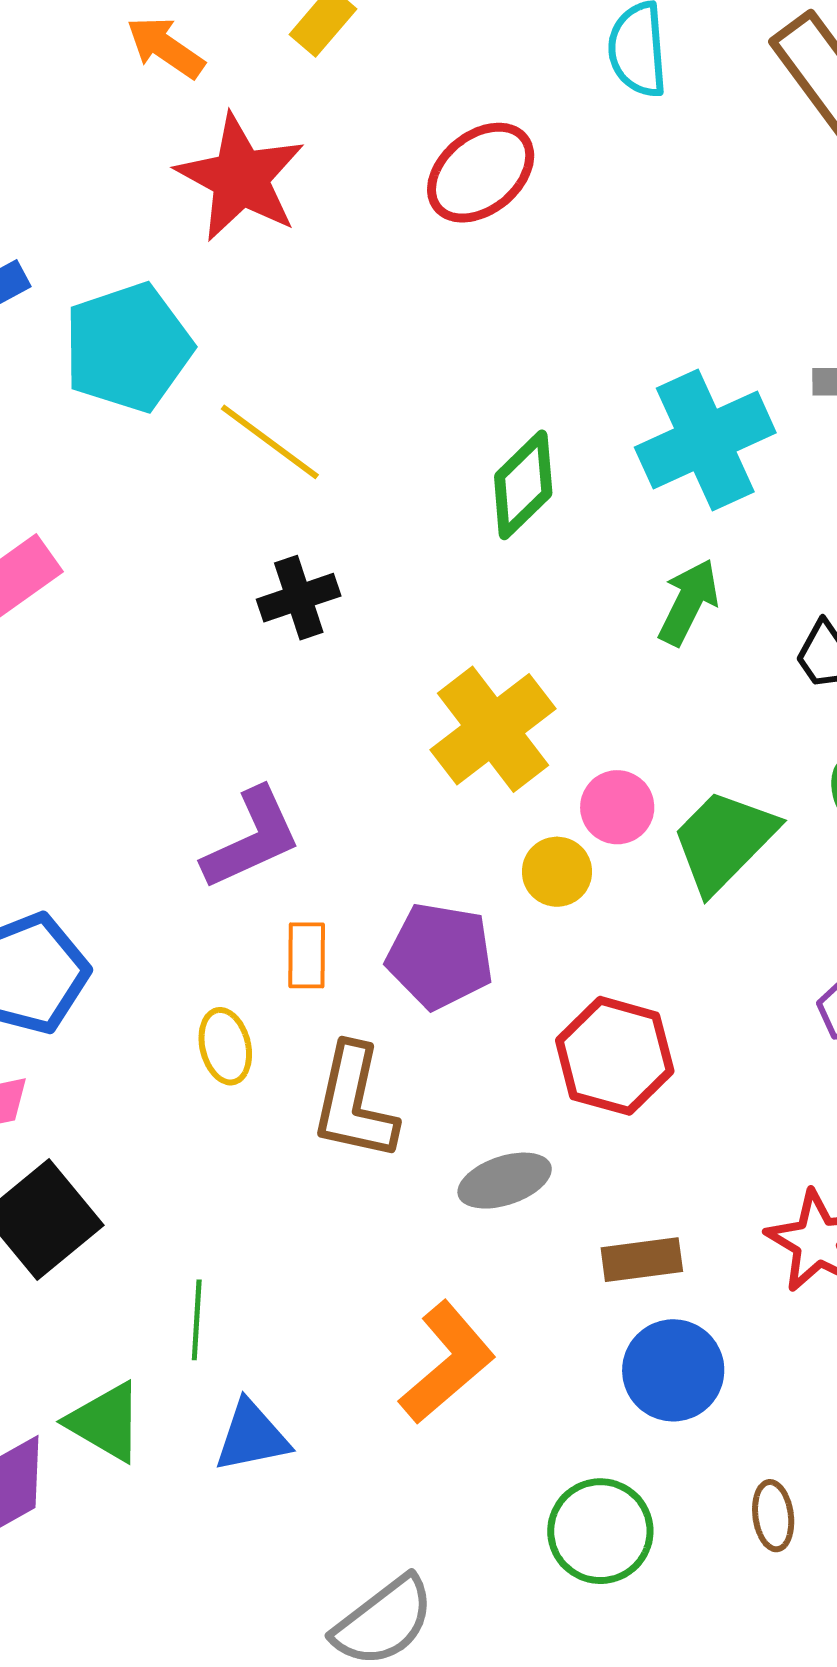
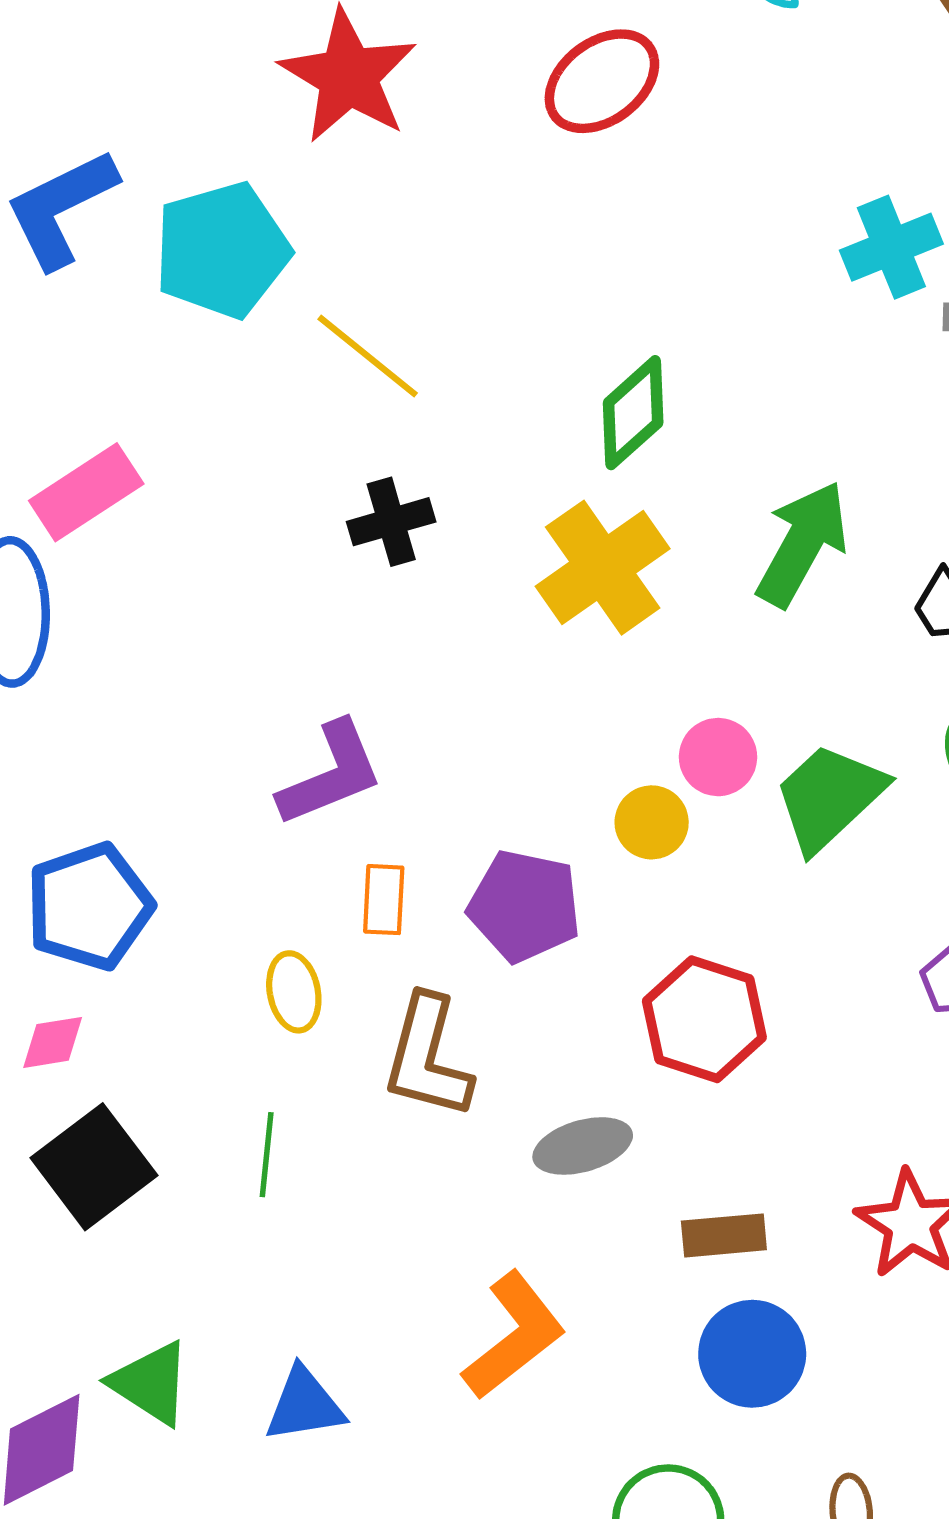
cyan cross: (705, 440) -> (891, 247), moved, size x0.7
green arrow: (689, 602) -> (802, 544), size x1.4
yellow cross: (493, 729) -> (603, 568), moved
green line: (197, 1320) -> (267, 1155), moved

